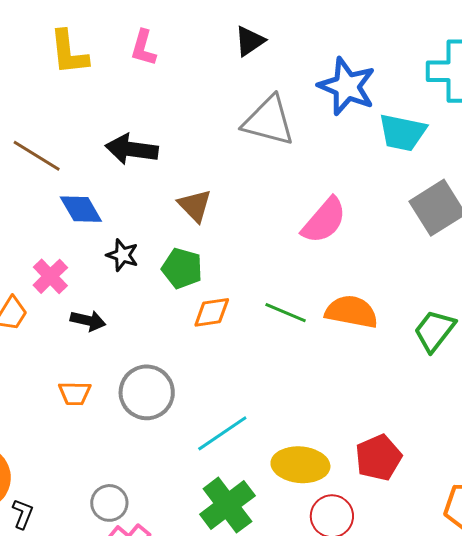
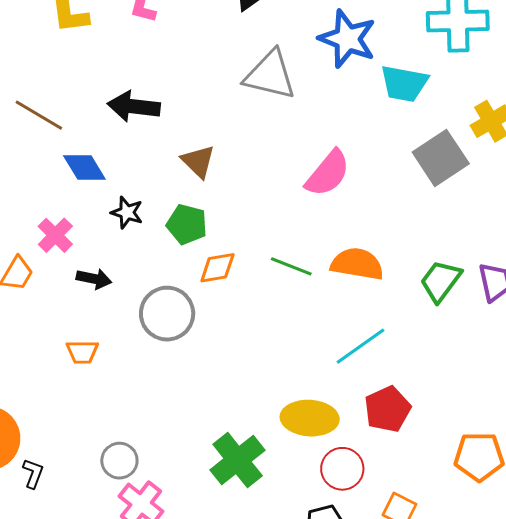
gray circle: (147, 392) -> (167, 314), moved
cyan line: (222, 433) -> (360, 346), moved

